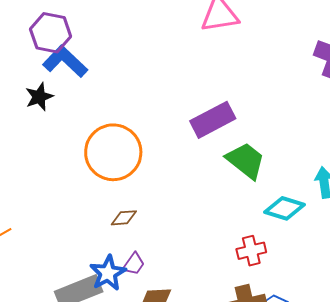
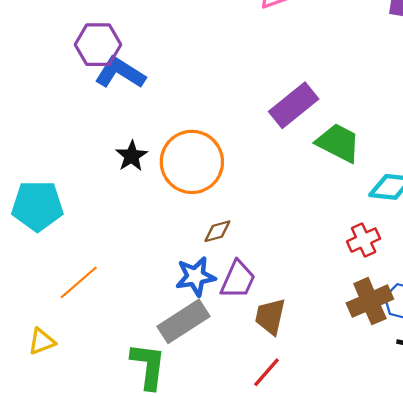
black star: (39, 97) -> (132, 156), moved
purple trapezoid: (134, 264) -> (238, 280), size x1.5
blue star: (108, 273) -> (195, 276), moved, turned 30

